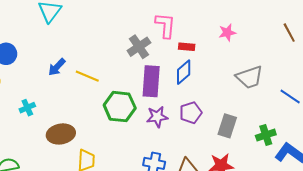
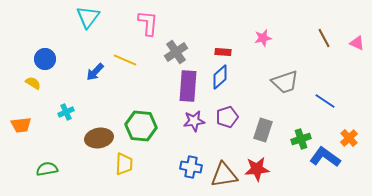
pink L-shape: (165, 25) -> (148, 23), moved
yellow line: (87, 76) -> (125, 60), moved
green hexagon: (120, 107) -> (141, 126), moved

